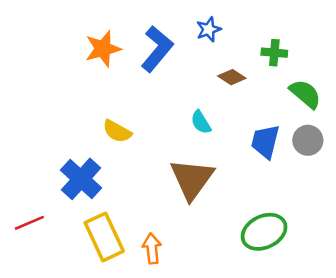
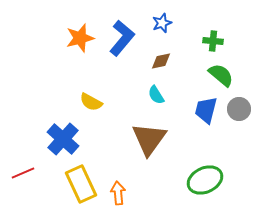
brown diamond: (232, 77) -> (161, 61), moved, turned -45
green semicircle: (305, 94) -> (221, 75), moved

